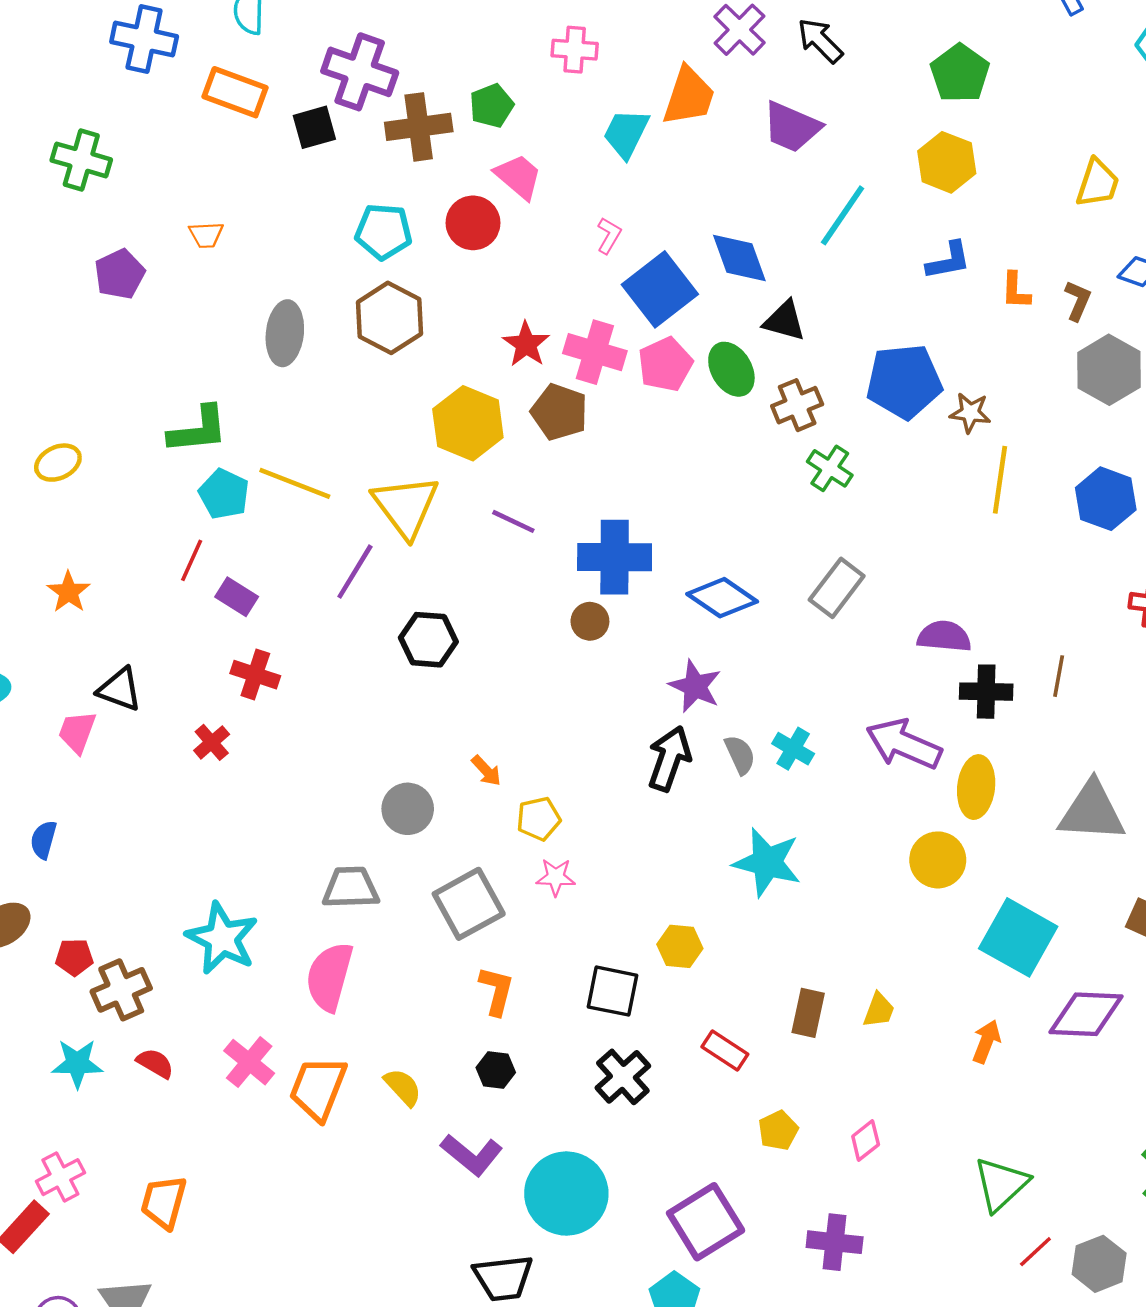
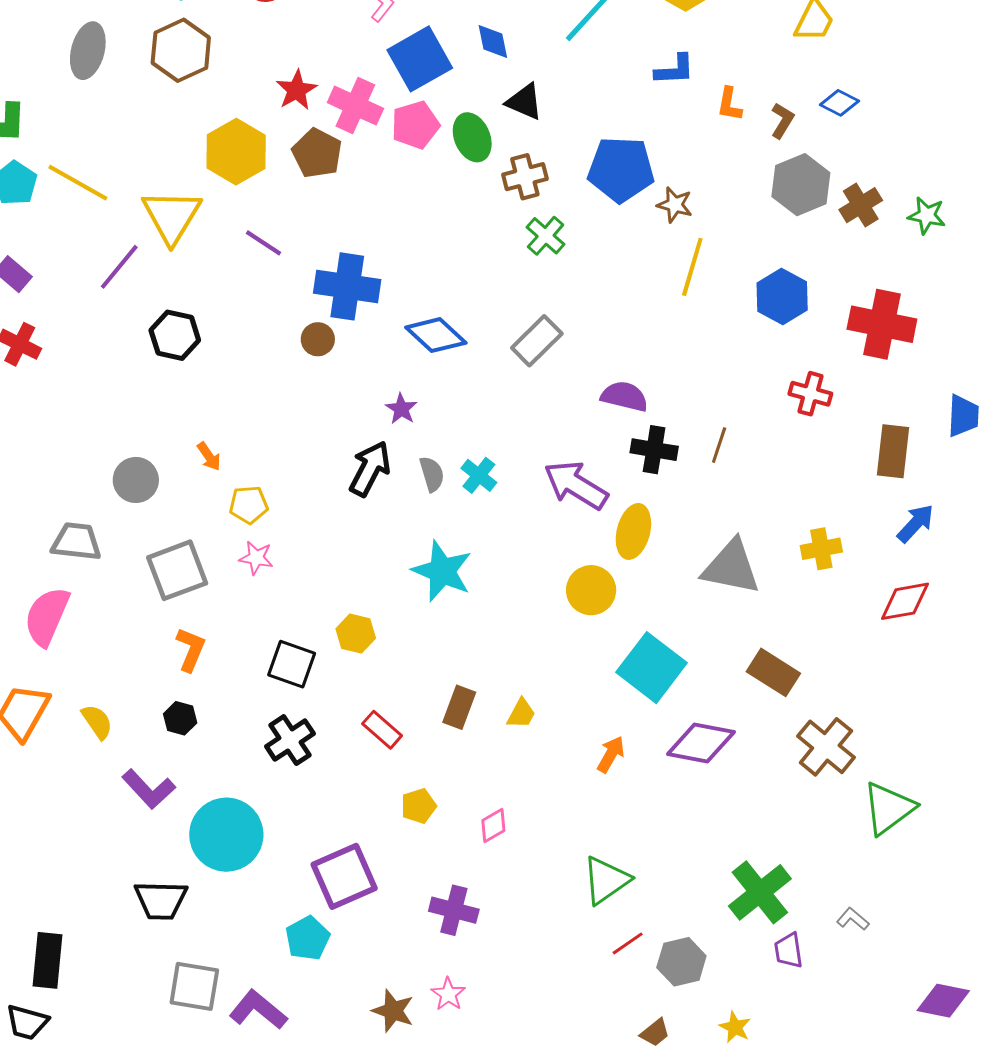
blue diamond: (739, 258) -> (493, 41), size x0.7
purple star: (695, 686) -> (401, 409), size x0.7

